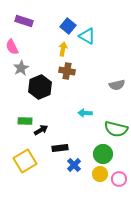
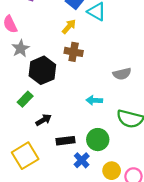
yellow arrow: (63, 49) -> (69, 27), turned 32
gray semicircle: (117, 85) -> (122, 74), moved
green rectangle: (25, 121) -> (25, 99), moved, turned -48
green circle: (103, 154) -> (98, 140), moved

